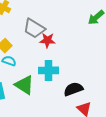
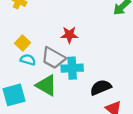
gray trapezoid: (34, 28) -> (53, 58), moved

